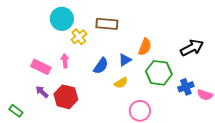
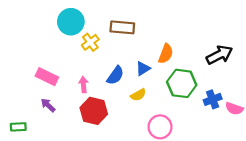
pink arrow: (65, 61) -> (83, 85), moved
red hexagon: (66, 97) -> (94, 111), moved
green rectangle: (16, 111) -> (18, 127), turned -40

